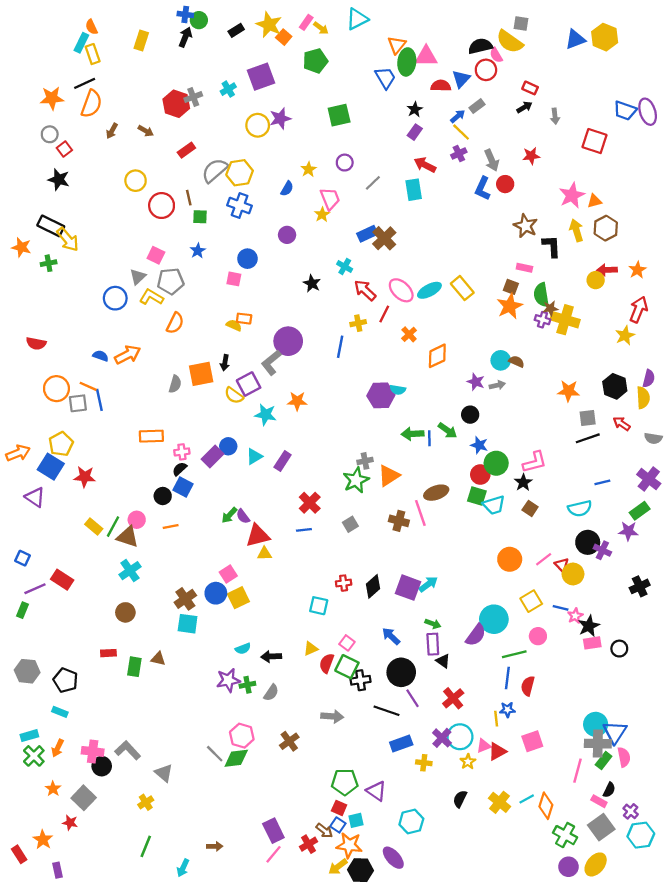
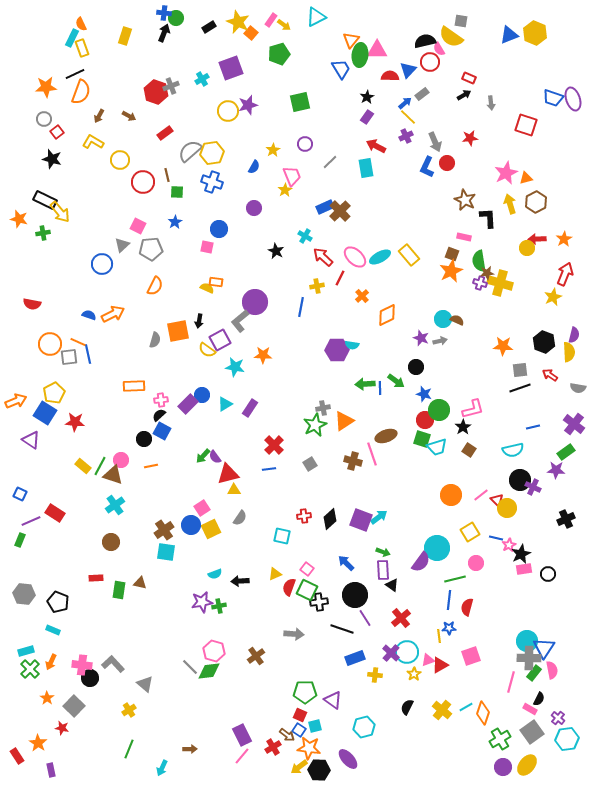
yellow L-shape: (151, 297) -> (93, 142), moved
gray semicircle: (271, 693) -> (240, 518), moved
green cross: (565, 835) -> (500, 739), turned 30

